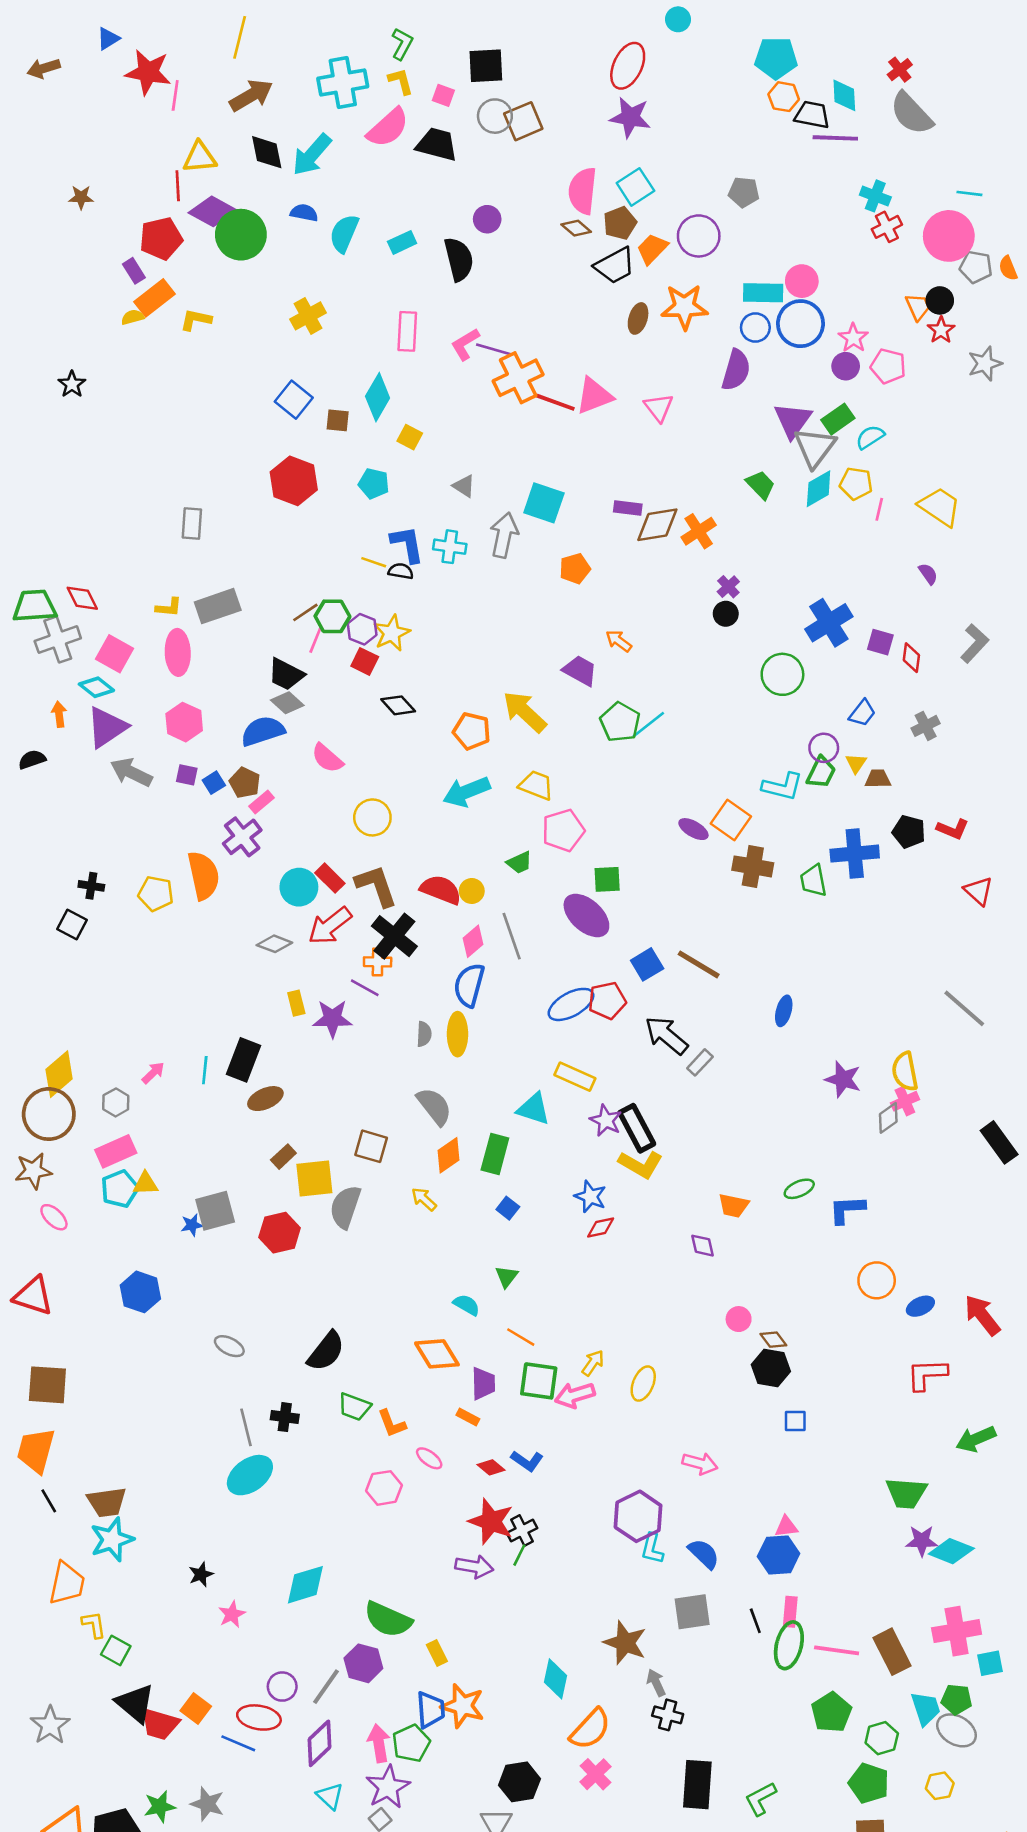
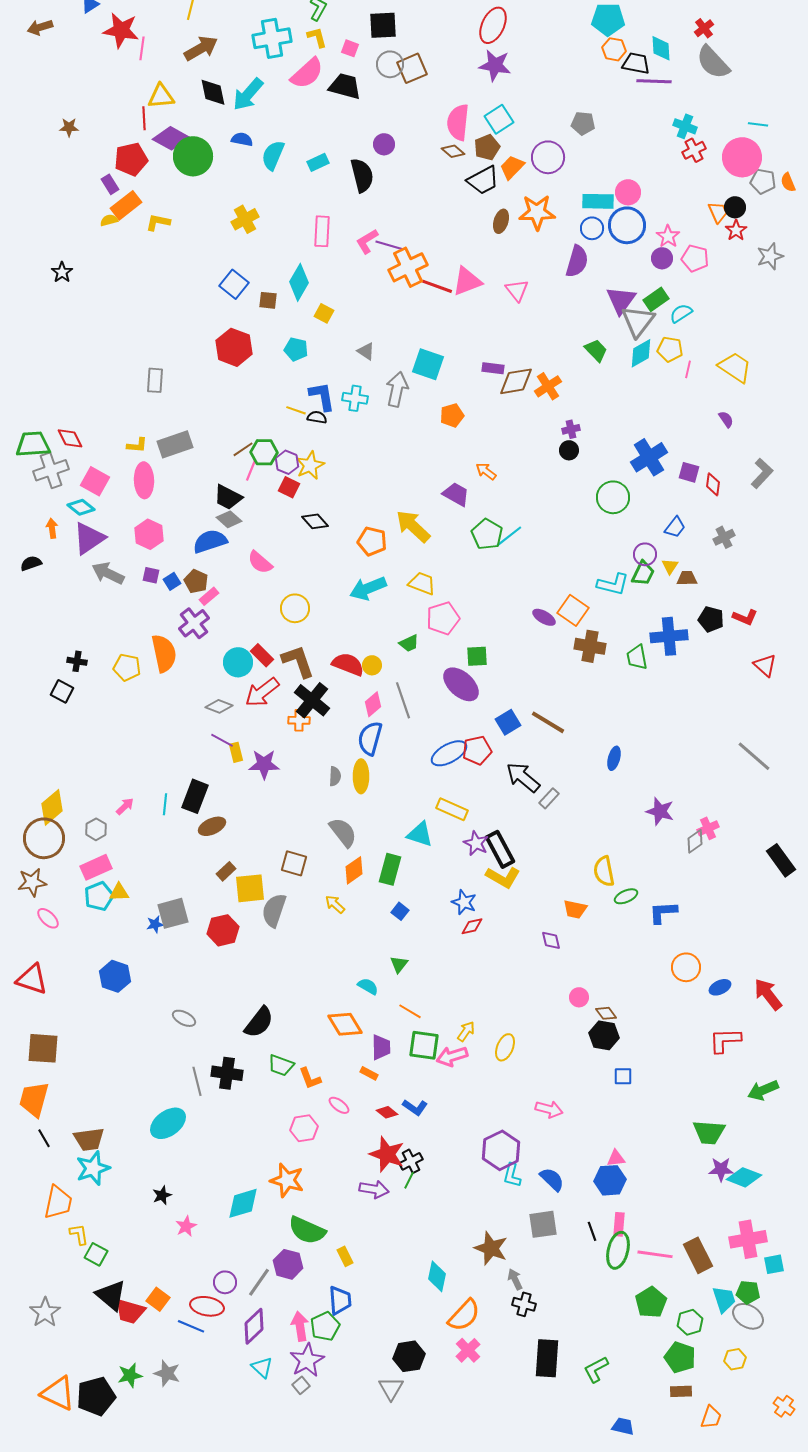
purple cross: (728, 587) -> (571, 429), turned 30
purple line: (365, 988) -> (222, 740), moved
yellow semicircle: (905, 1071) -> (604, 871), moved
black cross: (285, 1417) -> (227, 1073), size x1.4
cyan ellipse: (250, 1475) -> (168, 1123), moved
orange star: (463, 1706) -> (287, 1180), moved

